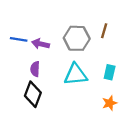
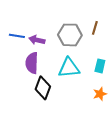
purple semicircle: (35, 69) -> (32, 63), size x1.5
black diamond: (33, 94) -> (43, 88), moved

